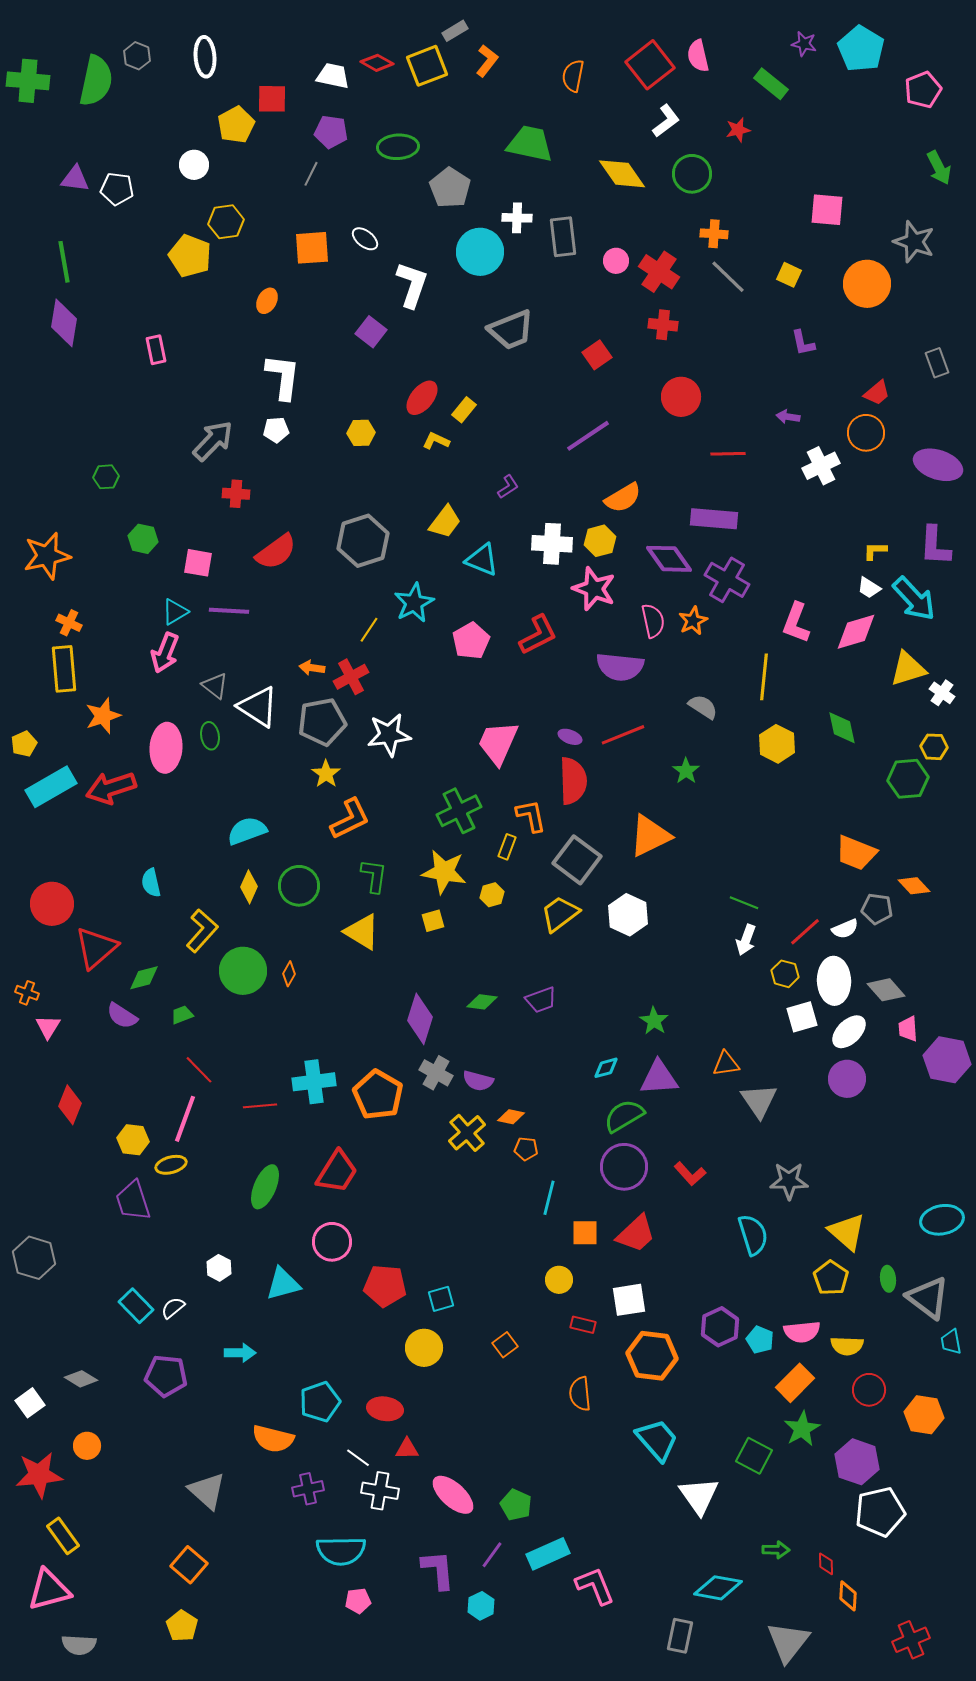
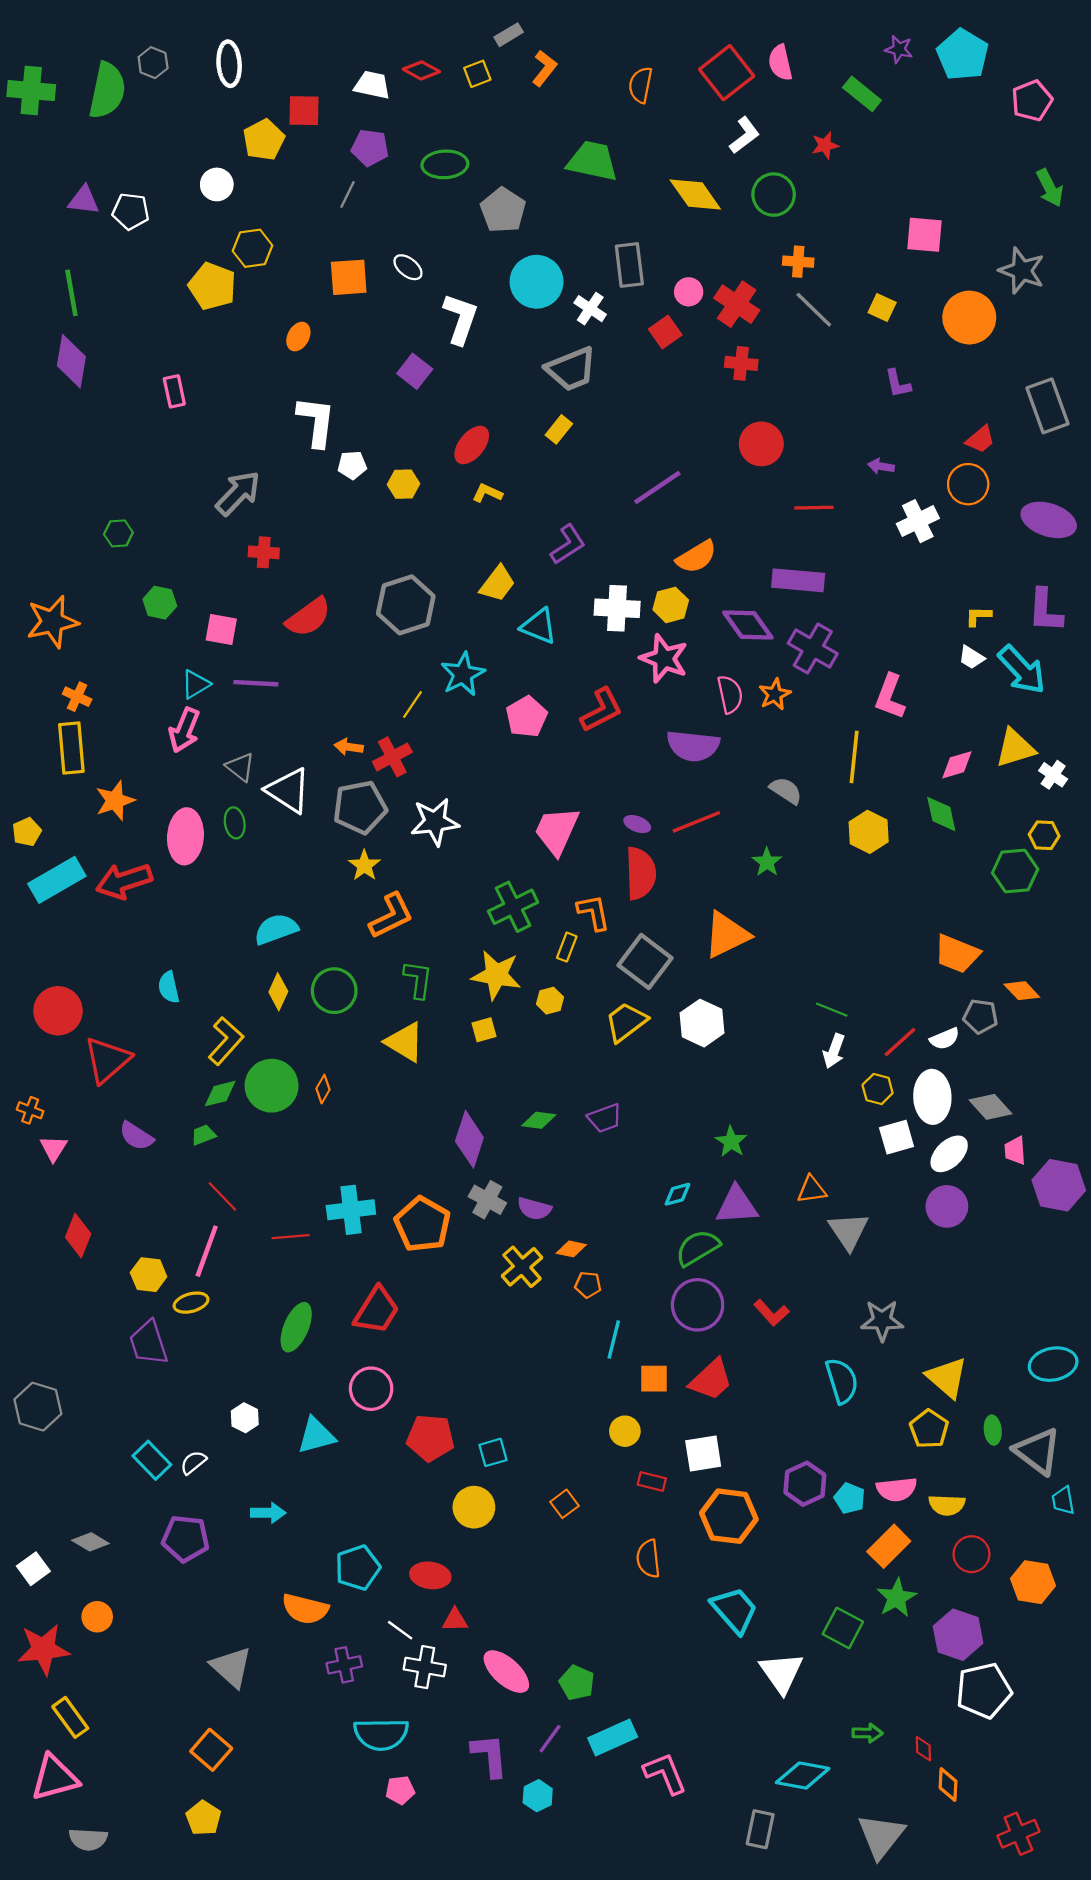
yellow square: (427, 66) -> (477, 74), size x0.6
white cross: (517, 218) -> (590, 309), moved, turned 32
red square: (597, 355) -> (665, 332), moved
gray rectangle: (937, 363) -> (1048, 406), size x1.6
yellow rectangle: (464, 410) -> (559, 429), moved
white pentagon: (276, 430) -> (352, 465), moved
purple L-shape: (508, 487) -> (568, 545), size x1.5
pink diamond: (856, 632) -> (957, 765), moved, size x0.7
green diamond: (144, 978) -> (220, 1094), moved

